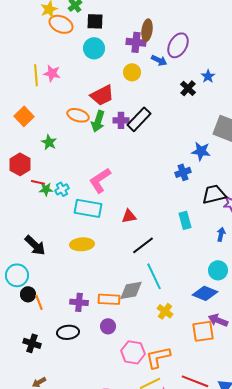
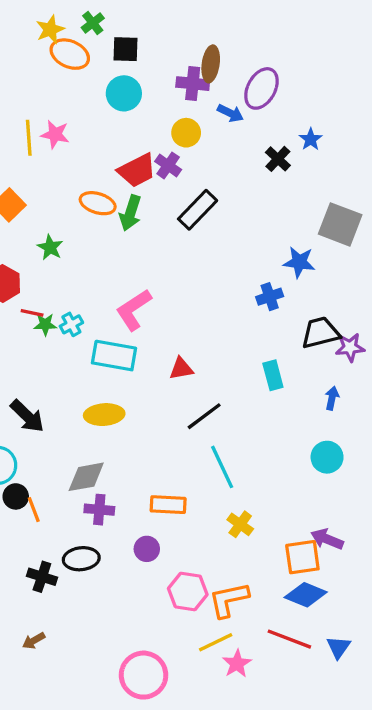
purple cross: (121, 120) -> (168, 165), moved, turned 35
gray diamond: (131, 290) -> (86, 477), moved
blue diamond: (205, 293) -> (306, 595), moved
orange rectangle: (109, 299) -> (168, 505), moved
black cross: (32, 343) -> (42, 577), moved

